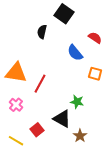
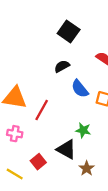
black semicircle: (42, 32) -> (62, 66), moved, turned 48
blue semicircle: (75, 53) -> (80, 89), moved
pink cross: (16, 105) -> (15, 134), turned -32

